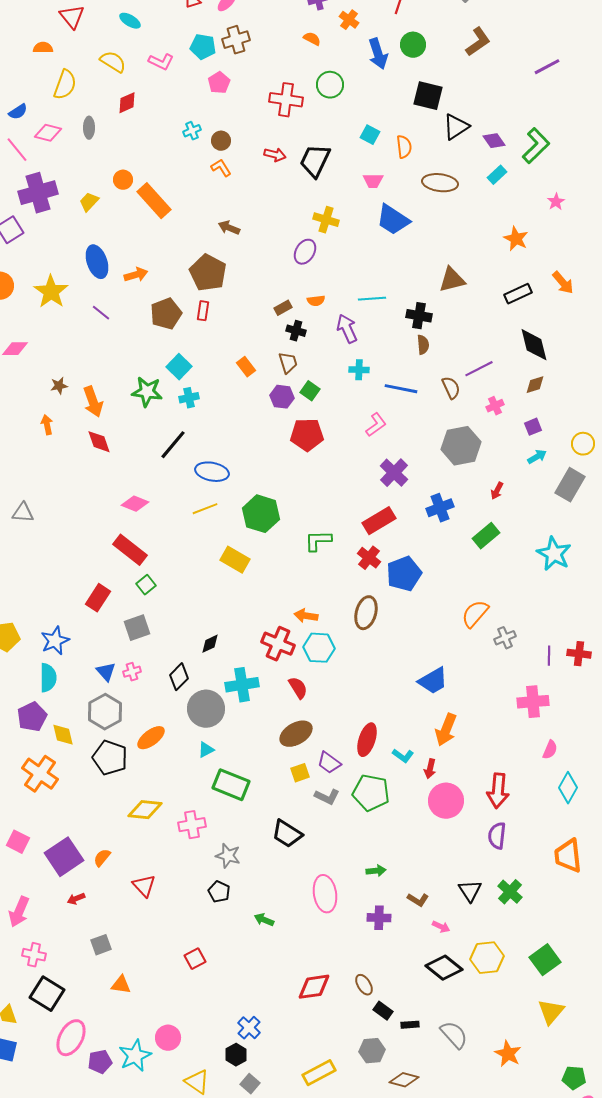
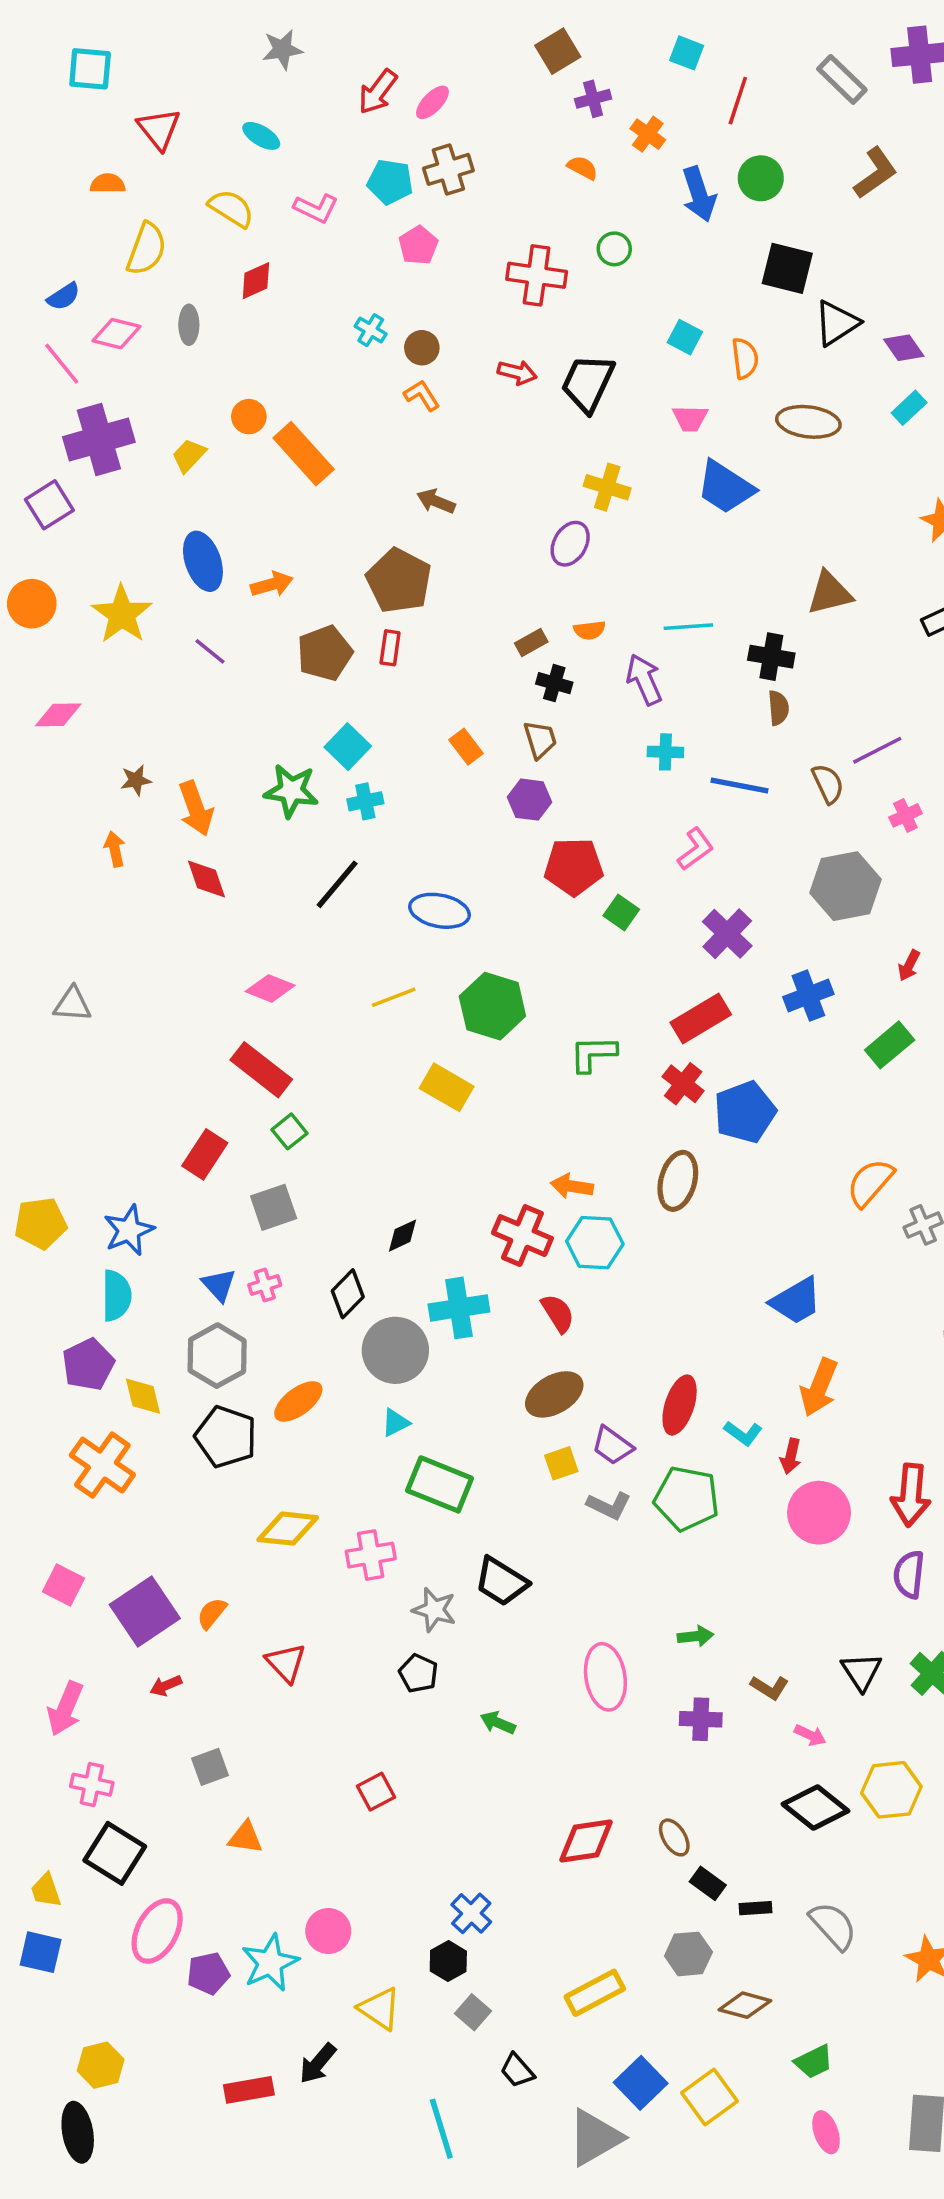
green circle: (330, 85) -> (614, 249), size x0.7
cyan cross: (192, 131) -> (371, 330), turned -36
green square: (310, 391) -> (621, 913), moved
blue ellipse: (212, 472) -> (440, 911), moved
black trapezoid: (287, 834) -> (501, 1582), moved

